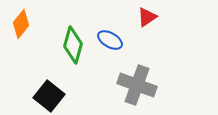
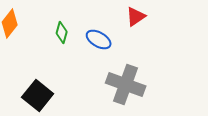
green diamond: (73, 45) -> (62, 32), moved, size x0.6

